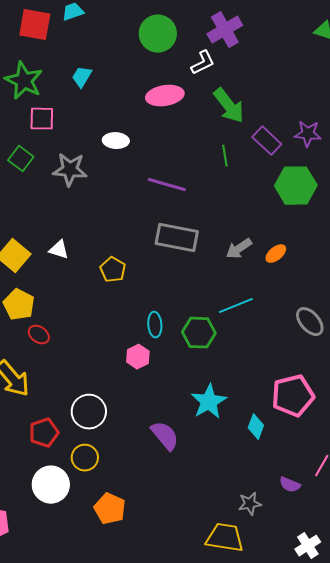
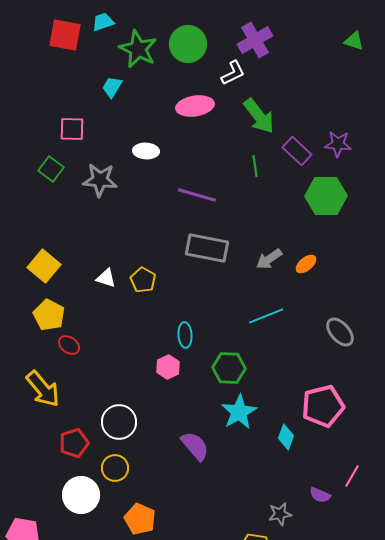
green star: (24, 81) -> (138, 49), moved
white triangle: (59, 250) -> (106, 278), moved
green hexagon: (199, 333) -> (229, 368), moved

